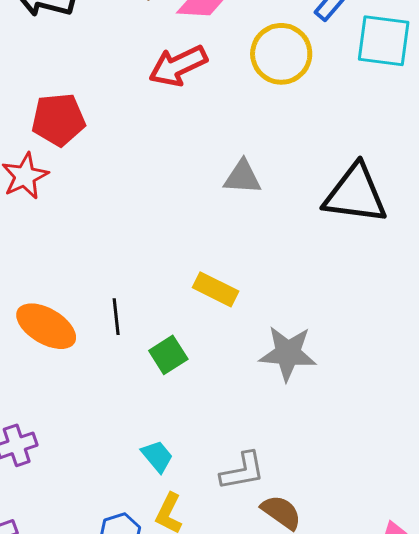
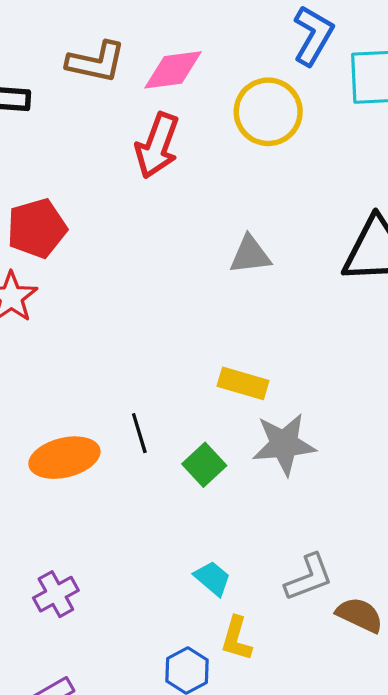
red arrow: (178, 66) -> (157, 145), turned -34
orange ellipse: (46, 326) -> (64, 458), turned -34
gray star: (288, 353) -> (284, 444), moved

